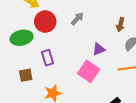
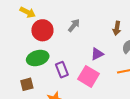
green ellipse: (21, 38) -> (38, 58), moved
purple rectangle: (47, 58) -> (62, 70), moved

